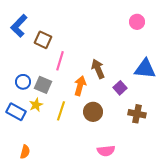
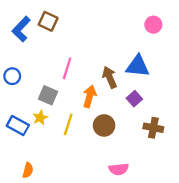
brown square: (43, 40) -> (48, 21), moved
blue triangle: (145, 69) -> (138, 66), moved
blue circle: (23, 82) -> (12, 76), moved

